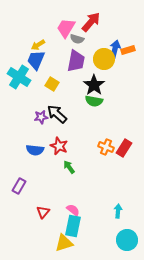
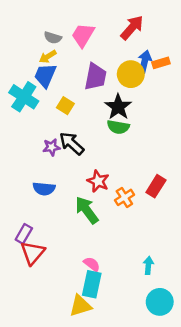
red arrow: (91, 22) -> (132, 28), moved
gray semicircle: (77, 39) -> (53, 38), moved
red star: (59, 146) -> (98, 181), moved
orange cross: (106, 147) -> (124, 197), moved, turned 35
green arrow: (69, 167) -> (87, 210), size x1.6
red triangle: (43, 212) -> (33, 253), moved, size x1.5

